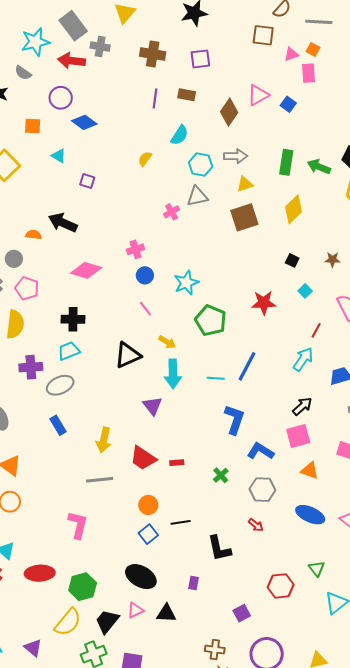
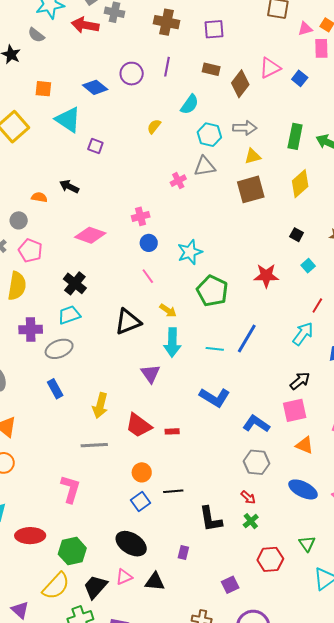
brown rectangle: (187, 95) -> (211, 69), moved
purple circle: (61, 98) -> (132, 74), moved
cyan triangle: (59, 156) -> (68, 120), size x1.8
black arrow: (63, 223) -> (69, 187), size x0.7
black cross: (73, 319) -> (75, 283), turned 35
blue L-shape: (235, 419) -> (215, 397), moved, turned 100
green cross: (221, 475) -> (251, 521), moved

